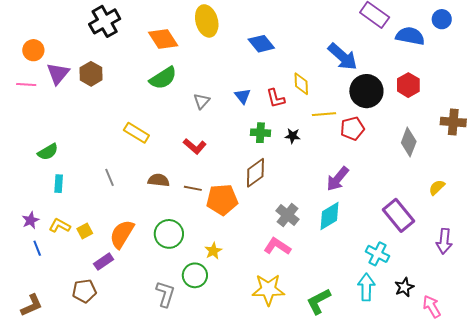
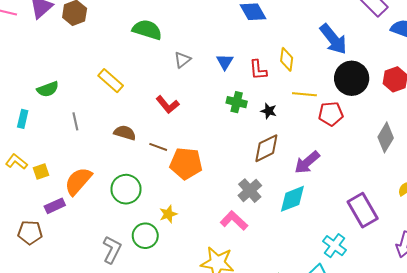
green semicircle: (163, 78) -> (147, 30), turned -140
green semicircle: (48, 152) -> (48, 89), moved
brown diamond: (255, 173) -> (266, 148), moved

